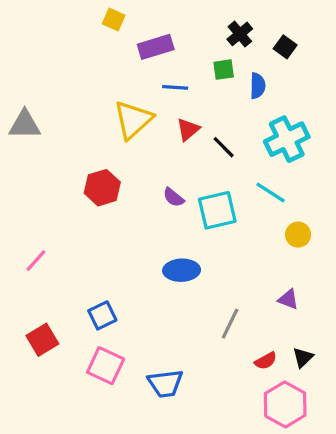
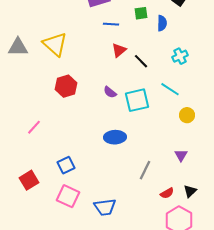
yellow triangle: (133, 120) -> (55, 44), moved, turned -36
cyan cross: (287, 139) -> (180, 56), size x0.6
pink line: (36, 260) -> (34, 127), moved
purple triangle: (288, 299) -> (181, 155), turned 40

